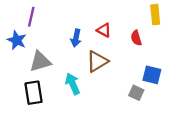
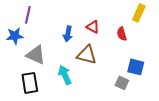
yellow rectangle: (155, 15) -> (139, 13), turned 30
blue star: (17, 40) -> (15, 36), turned -30
gray triangle: (40, 61) -> (36, 55), turned 40
brown triangle: (97, 61) -> (87, 55), turned 45

